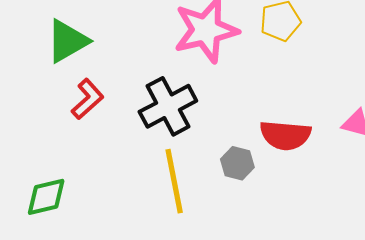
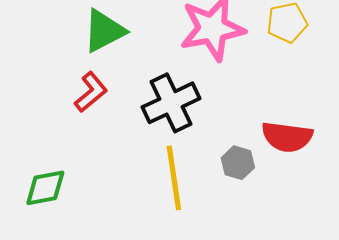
green triangle: (67, 41) -> (104, 31), moved

